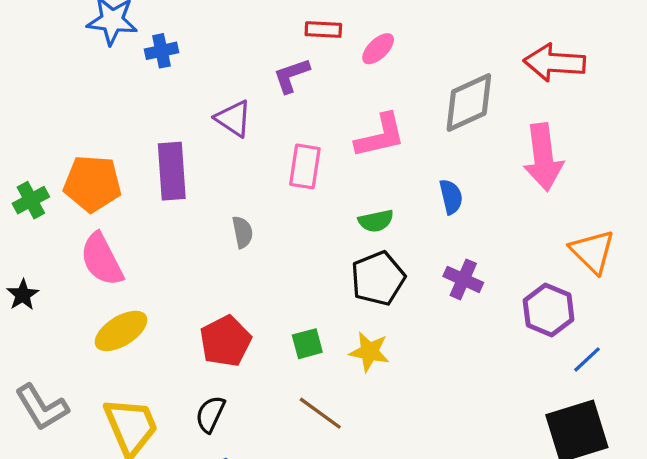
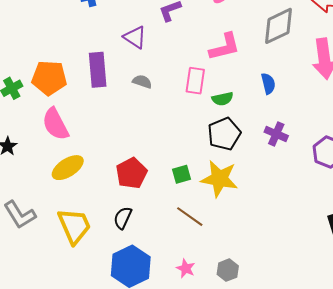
pink rectangle: (305, 166) -> (195, 81), moved
gray semicircle: (242, 232) -> (142, 82), moved, turned -60
yellow star: (369, 352) -> (219, 179), size x1.5

